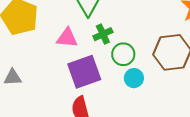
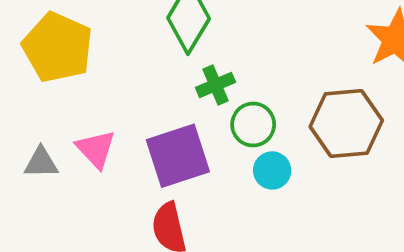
pink triangle: (67, 38) -> (96, 149), moved, turned 40

